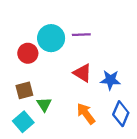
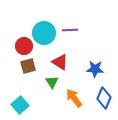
red triangle: (82, 73) -> (60, 62), moved
brown square: (24, 90) -> (28, 66), moved
green triangle: (44, 104) -> (52, 82), moved

